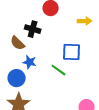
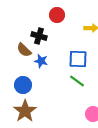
blue star: (30, 62) -> (41, 61), moved
green line: (59, 70) -> (77, 81), moved

